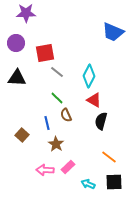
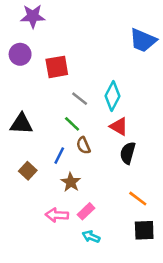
gray line: (57, 72) -> (80, 99), moved
black triangle: (17, 78) -> (21, 124), moved
blue line: (47, 123) -> (59, 156), turned 40
cyan arrow: (88, 184) -> (91, 237), moved

